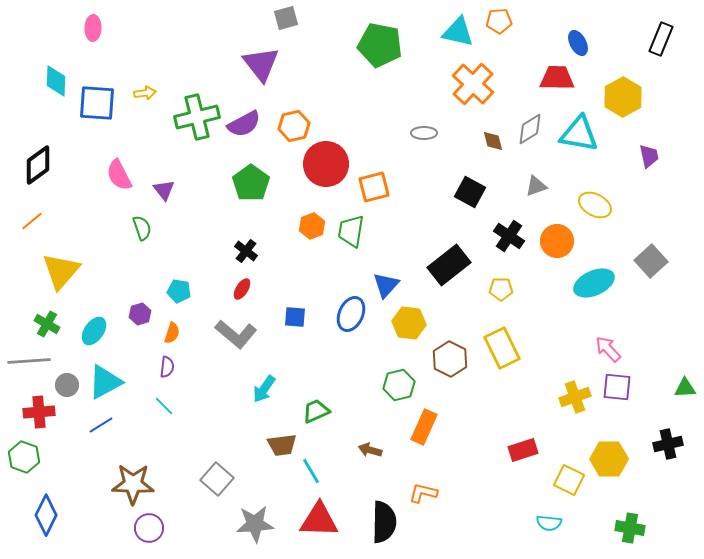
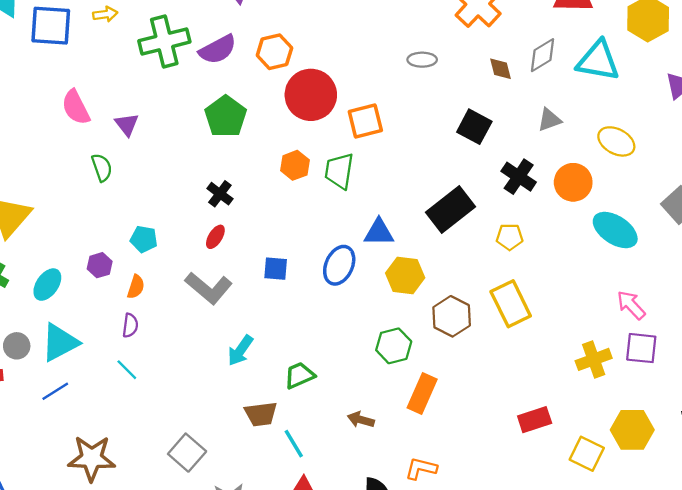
cyan ellipse: (594, 283) -> (615, 230), turned 57
blue triangle: (386, 285) -> (379, 232), turned 48

